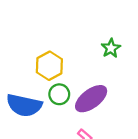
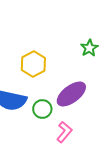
green circle: (59, 94) -> (42, 109), moved

